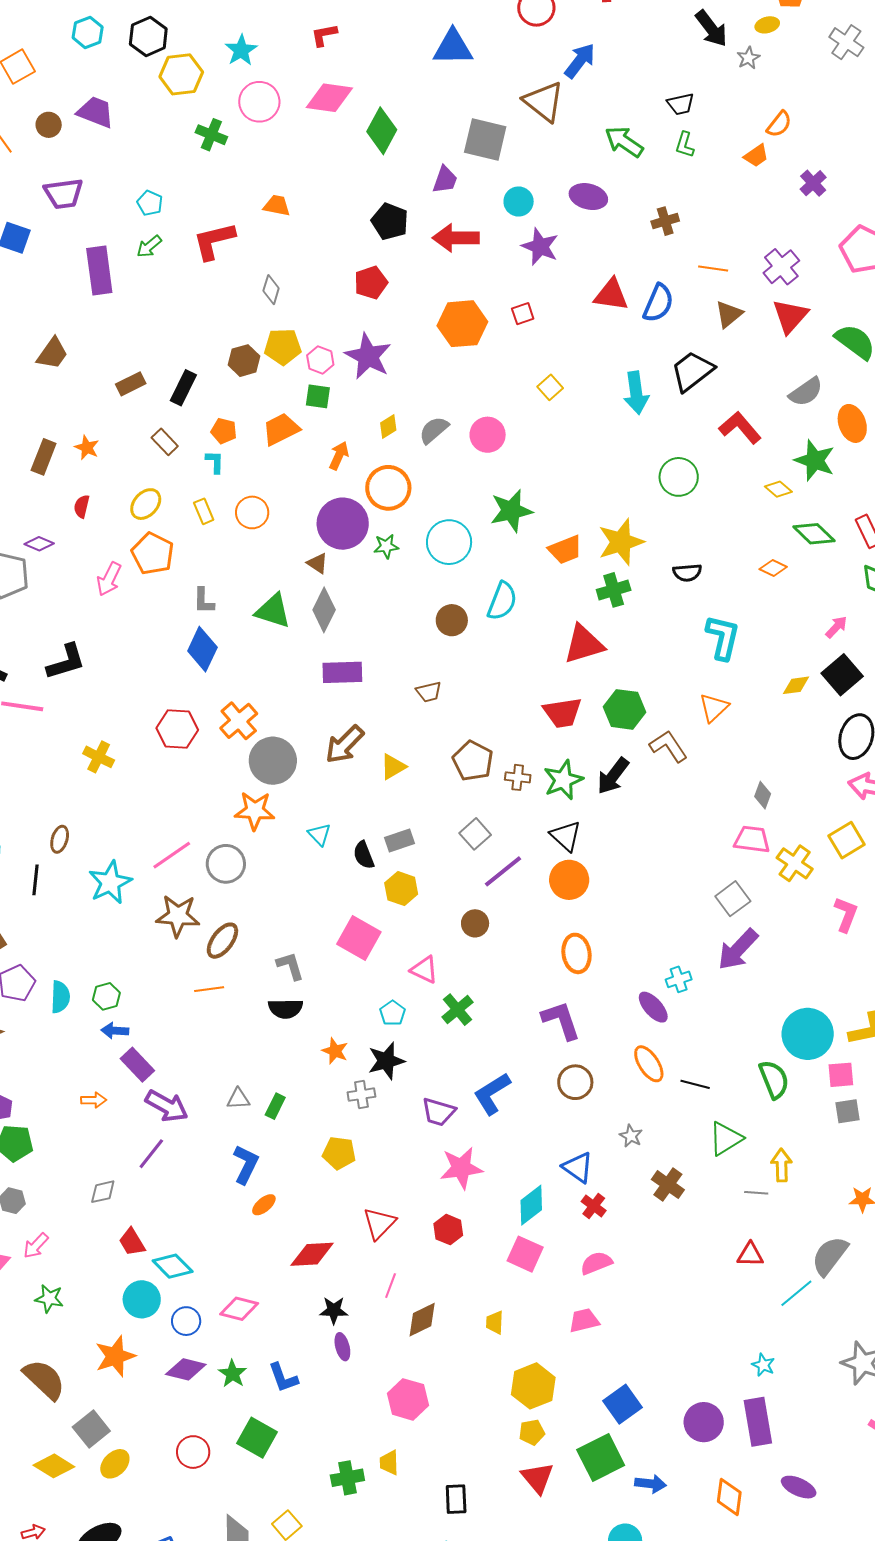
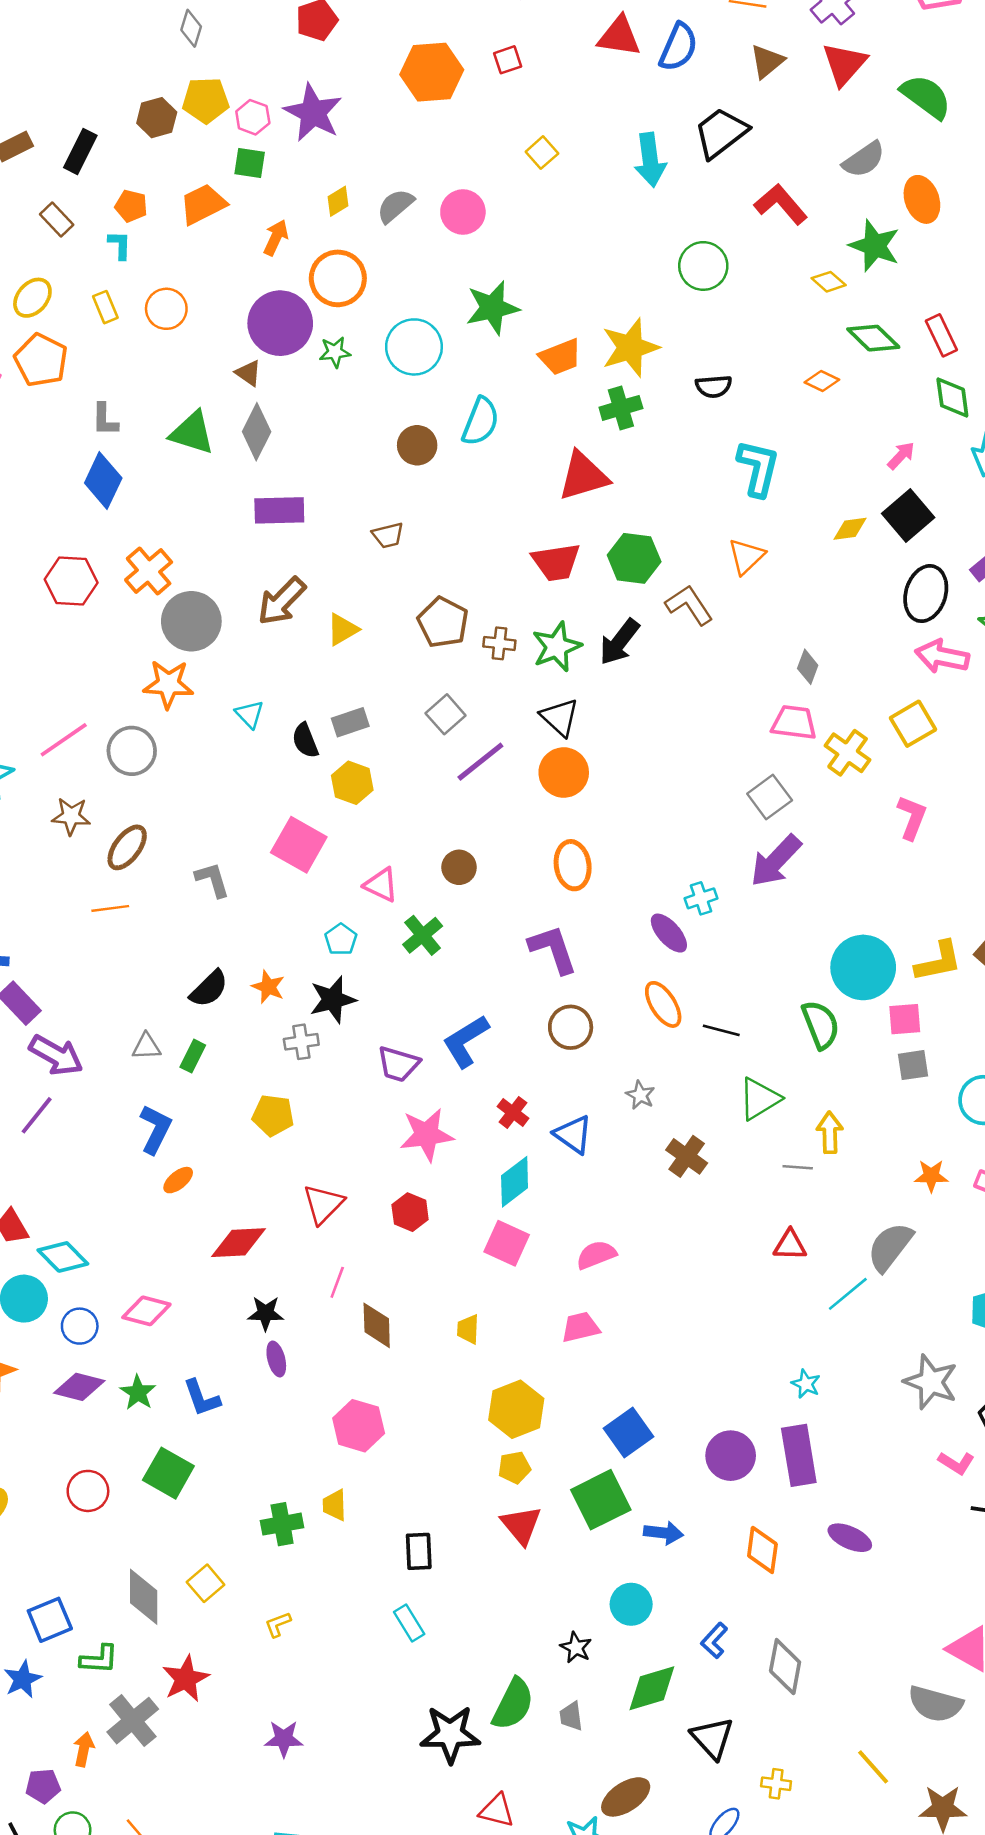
brown star: (178, 916) -> (71, 816), size x0.7
brown circle: (475, 923) -> (459, 867), moved
black semicircle: (286, 1009) -> (209, 989), moved, turned -44
red cross: (594, 1206) -> (513, 1112), moved
brown diamond: (422, 1320) -> (377, 1325), turned -66

